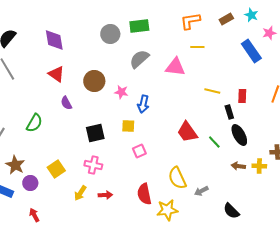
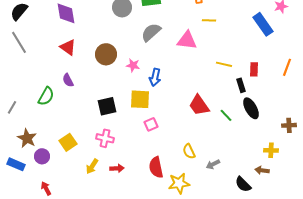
purple semicircle: (66, 103) -> (68, 80), moved
yellow square: (128, 126) -> (140, 99), size x1.5
brown arrow: (238, 166) -> (262, 170), moved
yellow cross: (259, 166) -> (271, 150), moved
yellow semicircle: (177, 178) -> (189, 151), size x0.7

